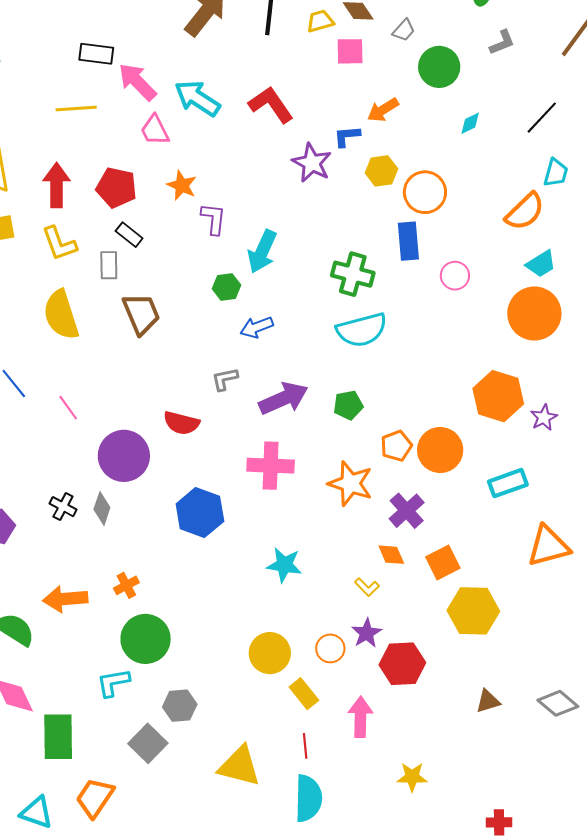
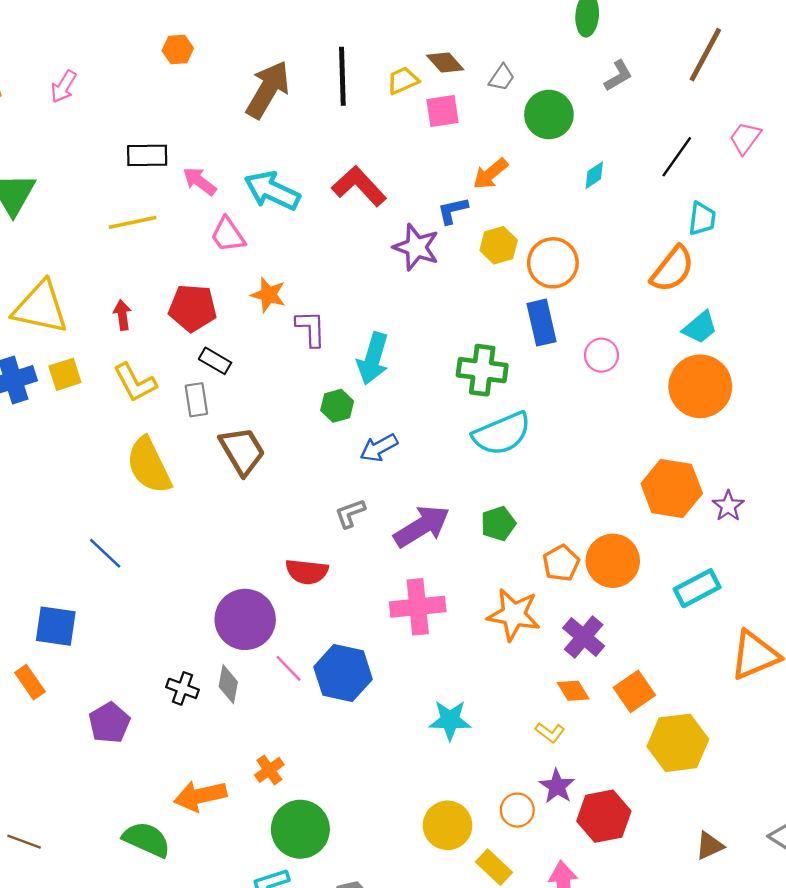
pink arrow: (137, 82) -> (200, 181), size x0.7
red arrow: (56, 185) -> (122, 315), size x0.6
pink line: (68, 408) -> (289, 668), moved

